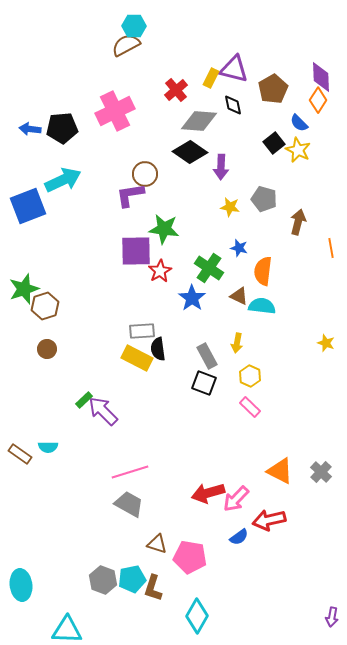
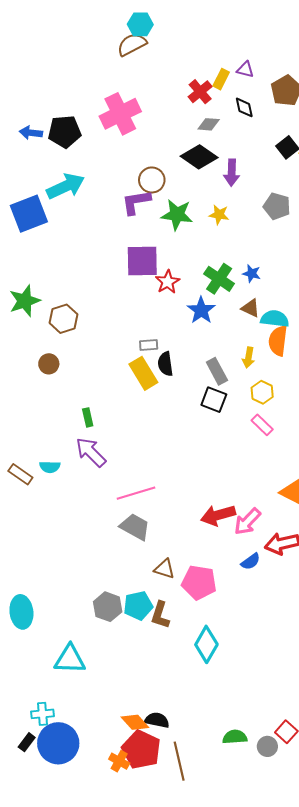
purple triangle: (234, 69) -> (245, 70), size x0.6
red cross: (176, 90) -> (200, 92), moved
gray diamond: (199, 121) -> (209, 124), size x0.6
yellow star: (230, 207) -> (219, 215), moved
green star: (164, 229) -> (177, 215), moved
blue star: (239, 248) -> (252, 274), moved
orange semicircle: (263, 271) -> (278, 341), moved
brown hexagon: (45, 306) -> (64, 319), moved
gray rectangle: (142, 331) -> (149, 345), size x0.7
yellow rectangle: (137, 358) -> (143, 373), turned 32
green rectangle: (84, 400) -> (88, 417), turned -60
purple arrow: (103, 411) -> (91, 452), moved

